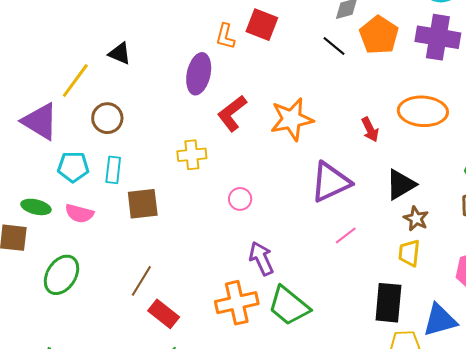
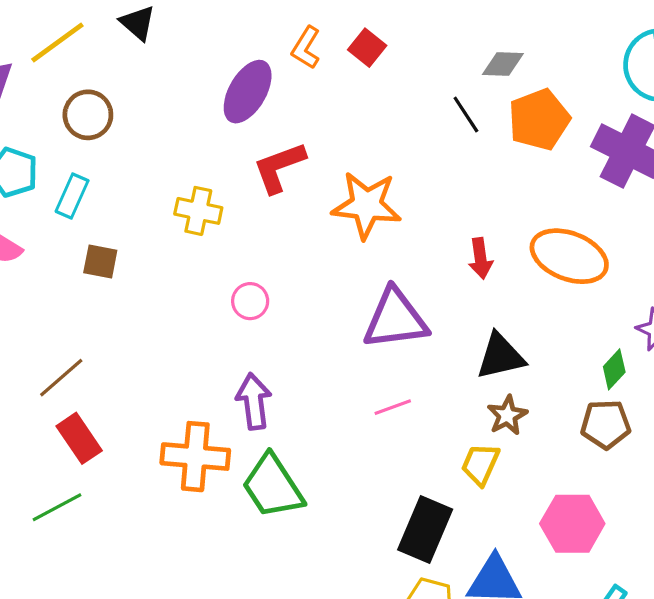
red square: (262, 25) -> (367, 48), size x0.7
brown square: (143, 204) -> (100, 262), size x0.7

